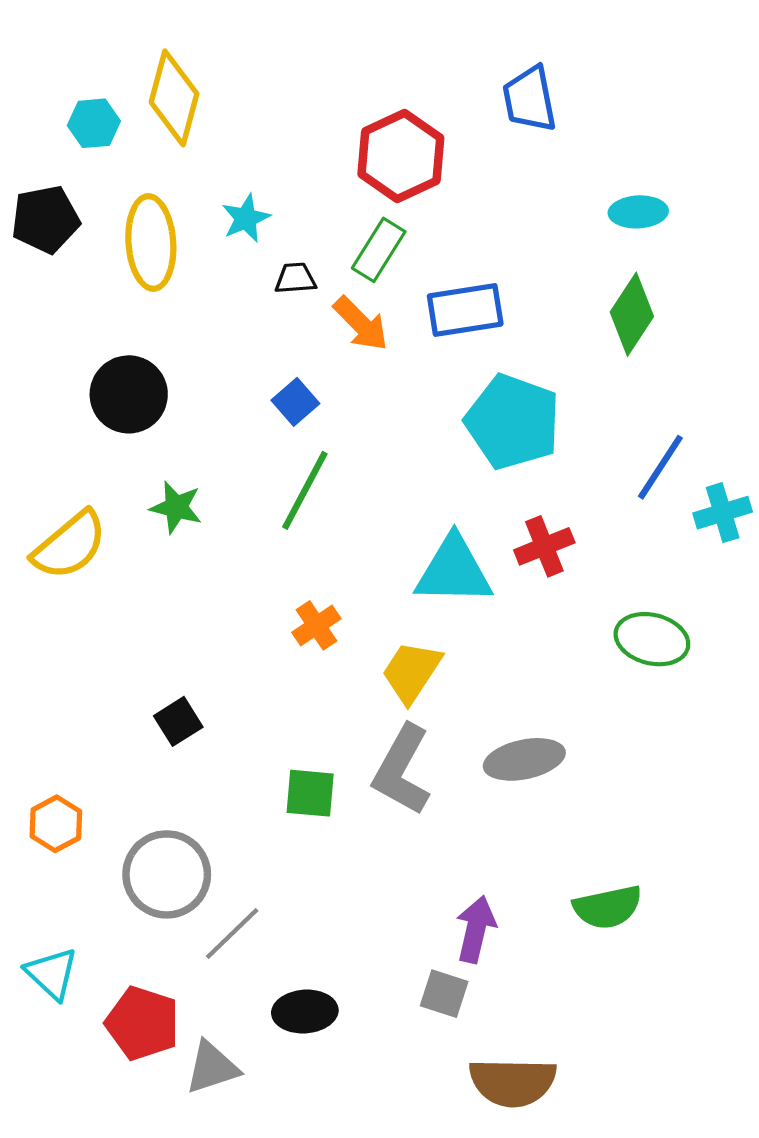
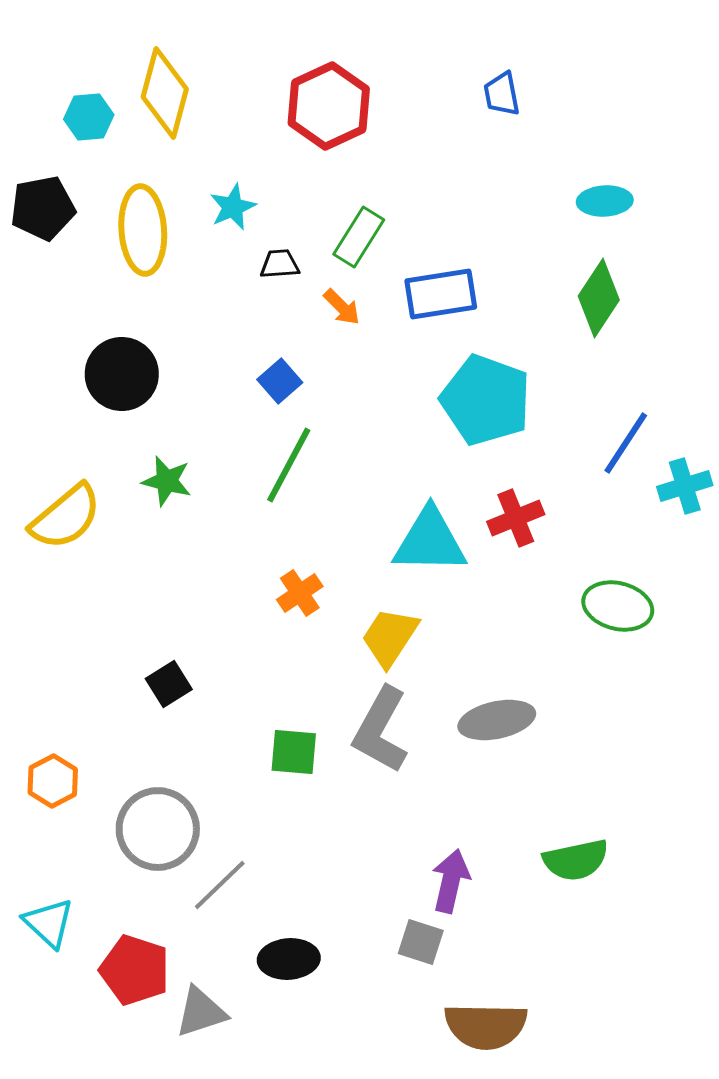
blue trapezoid: (530, 99) -> (502, 94), size x0.7
red hexagon: (401, 156) -> (329, 106), moved
orange arrow: (361, 324) -> (342, 307), size x0.7

